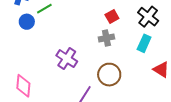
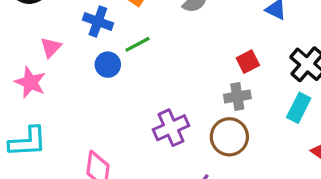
purple cross: (67, 59) -> (171, 128), turned 30
brown circle: (109, 75) -> (229, 137), moved

